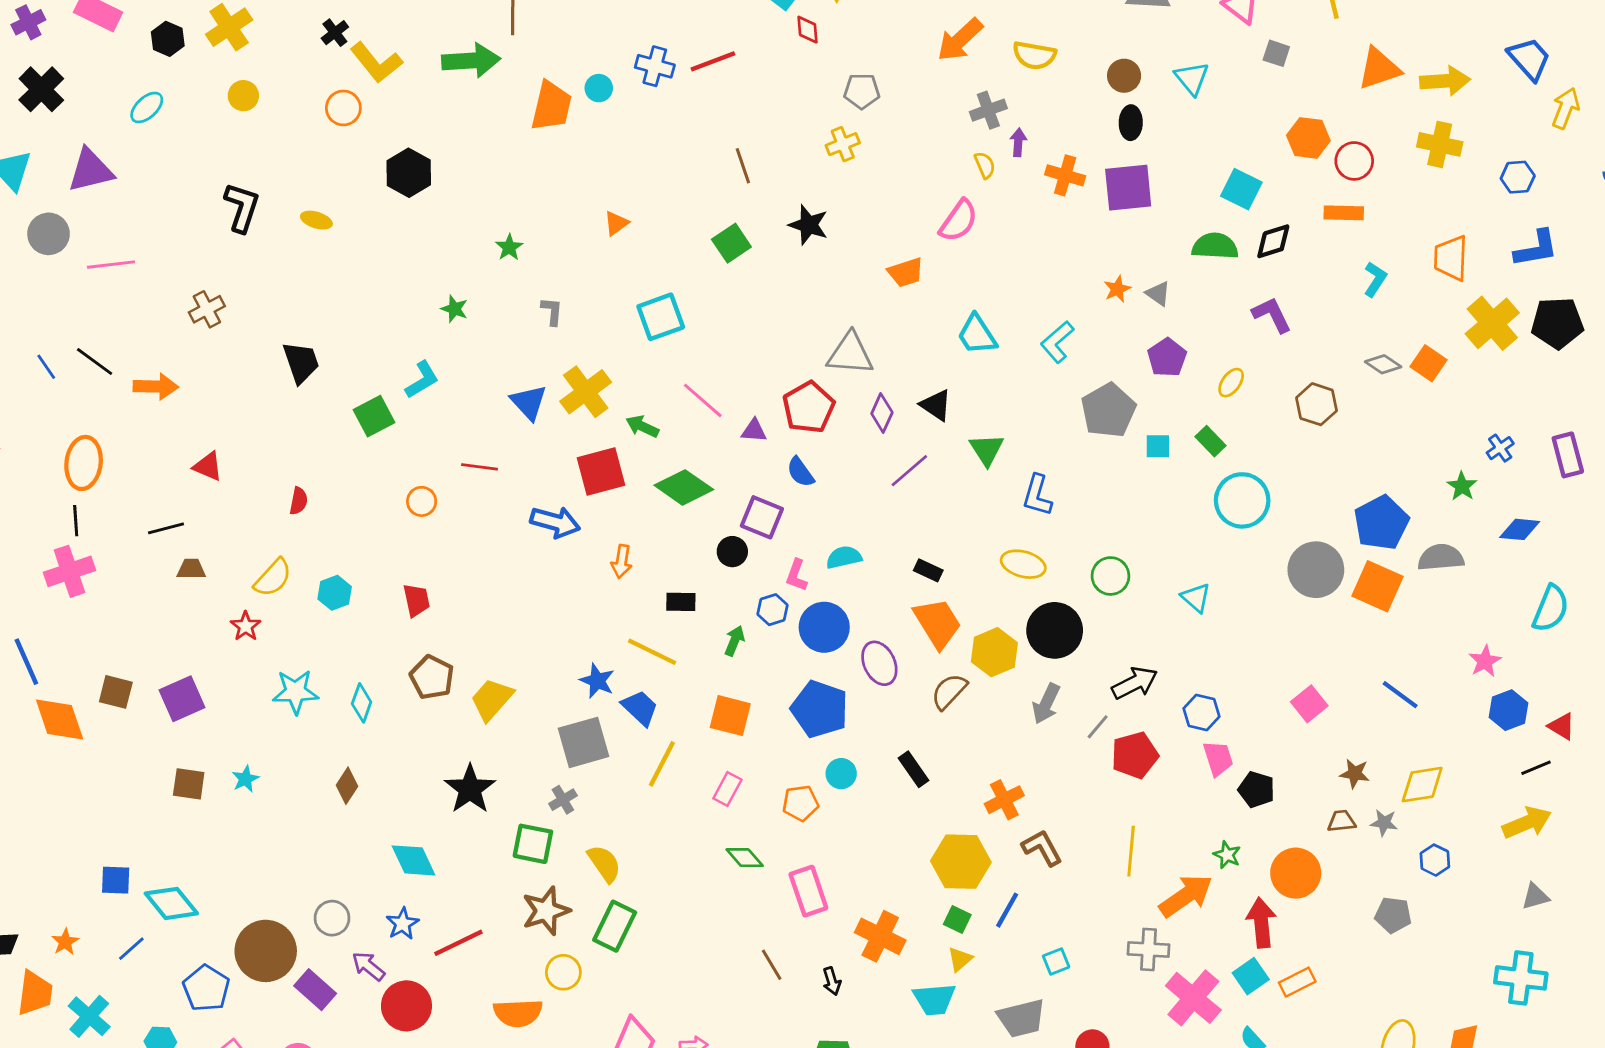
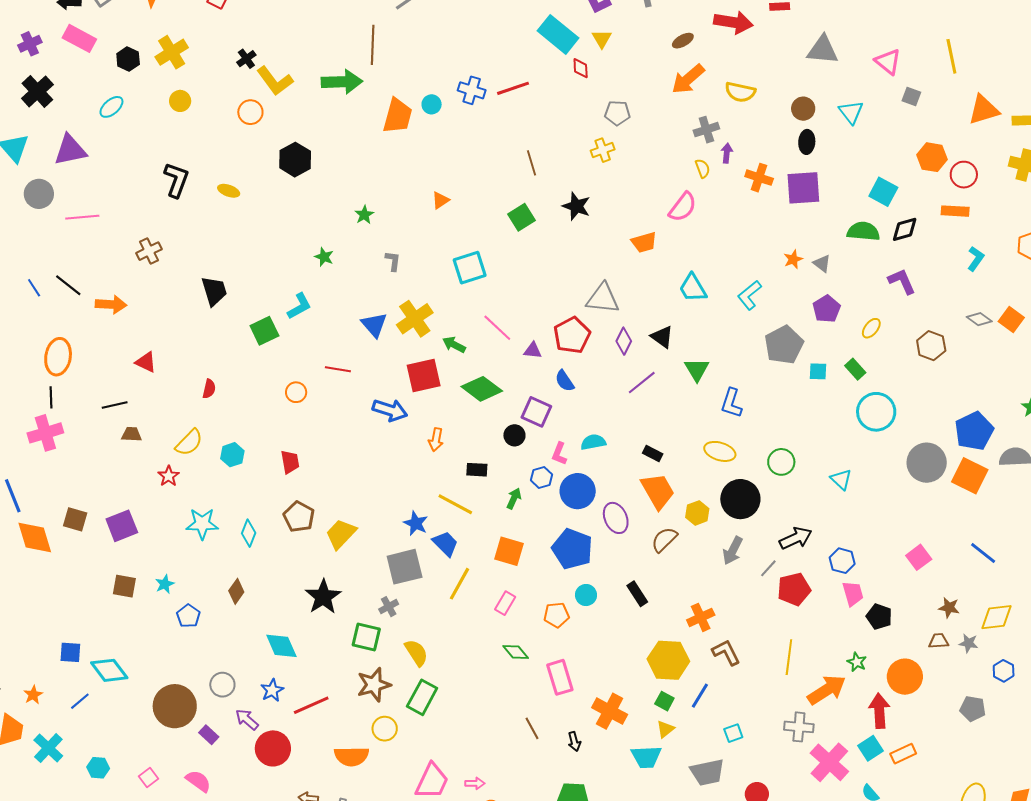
yellow hexagon: (994, 652) -> (697, 513), size x0.7
blue pentagon: (206, 988) -> (188, 616), moved, size x0.7
purple rectangle: (315, 990) -> (209, 735), size x0.7

